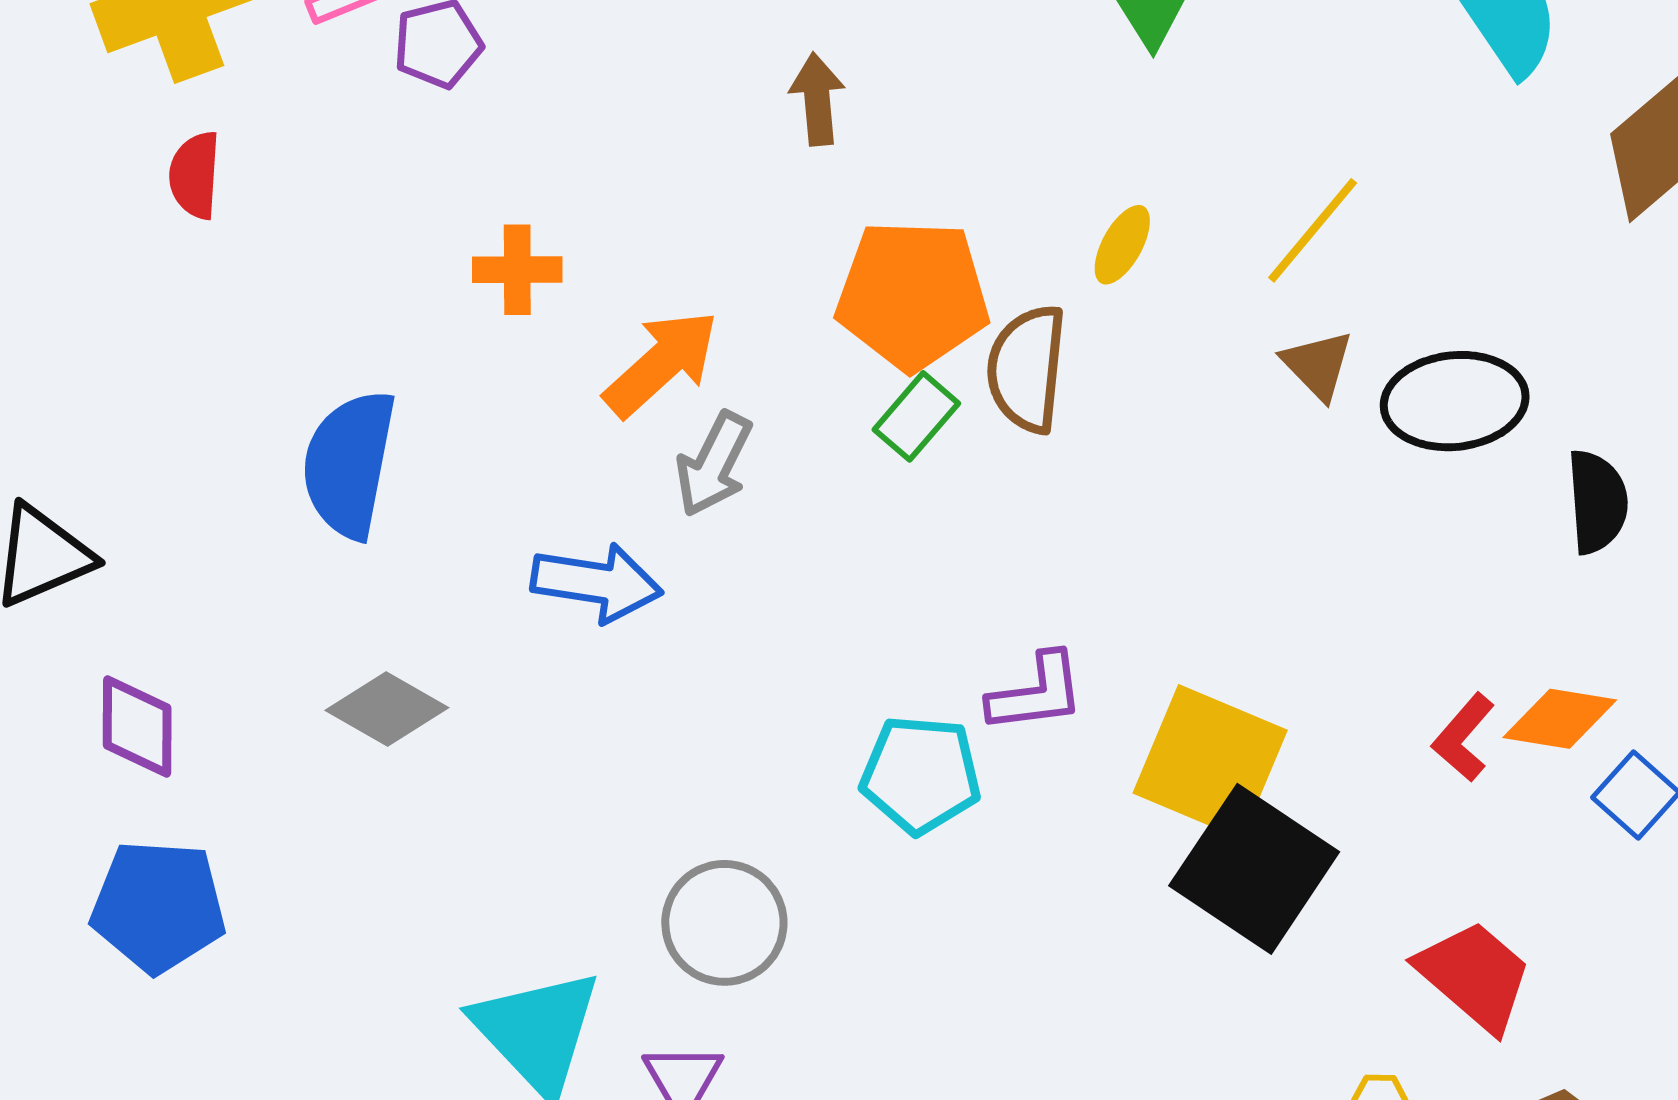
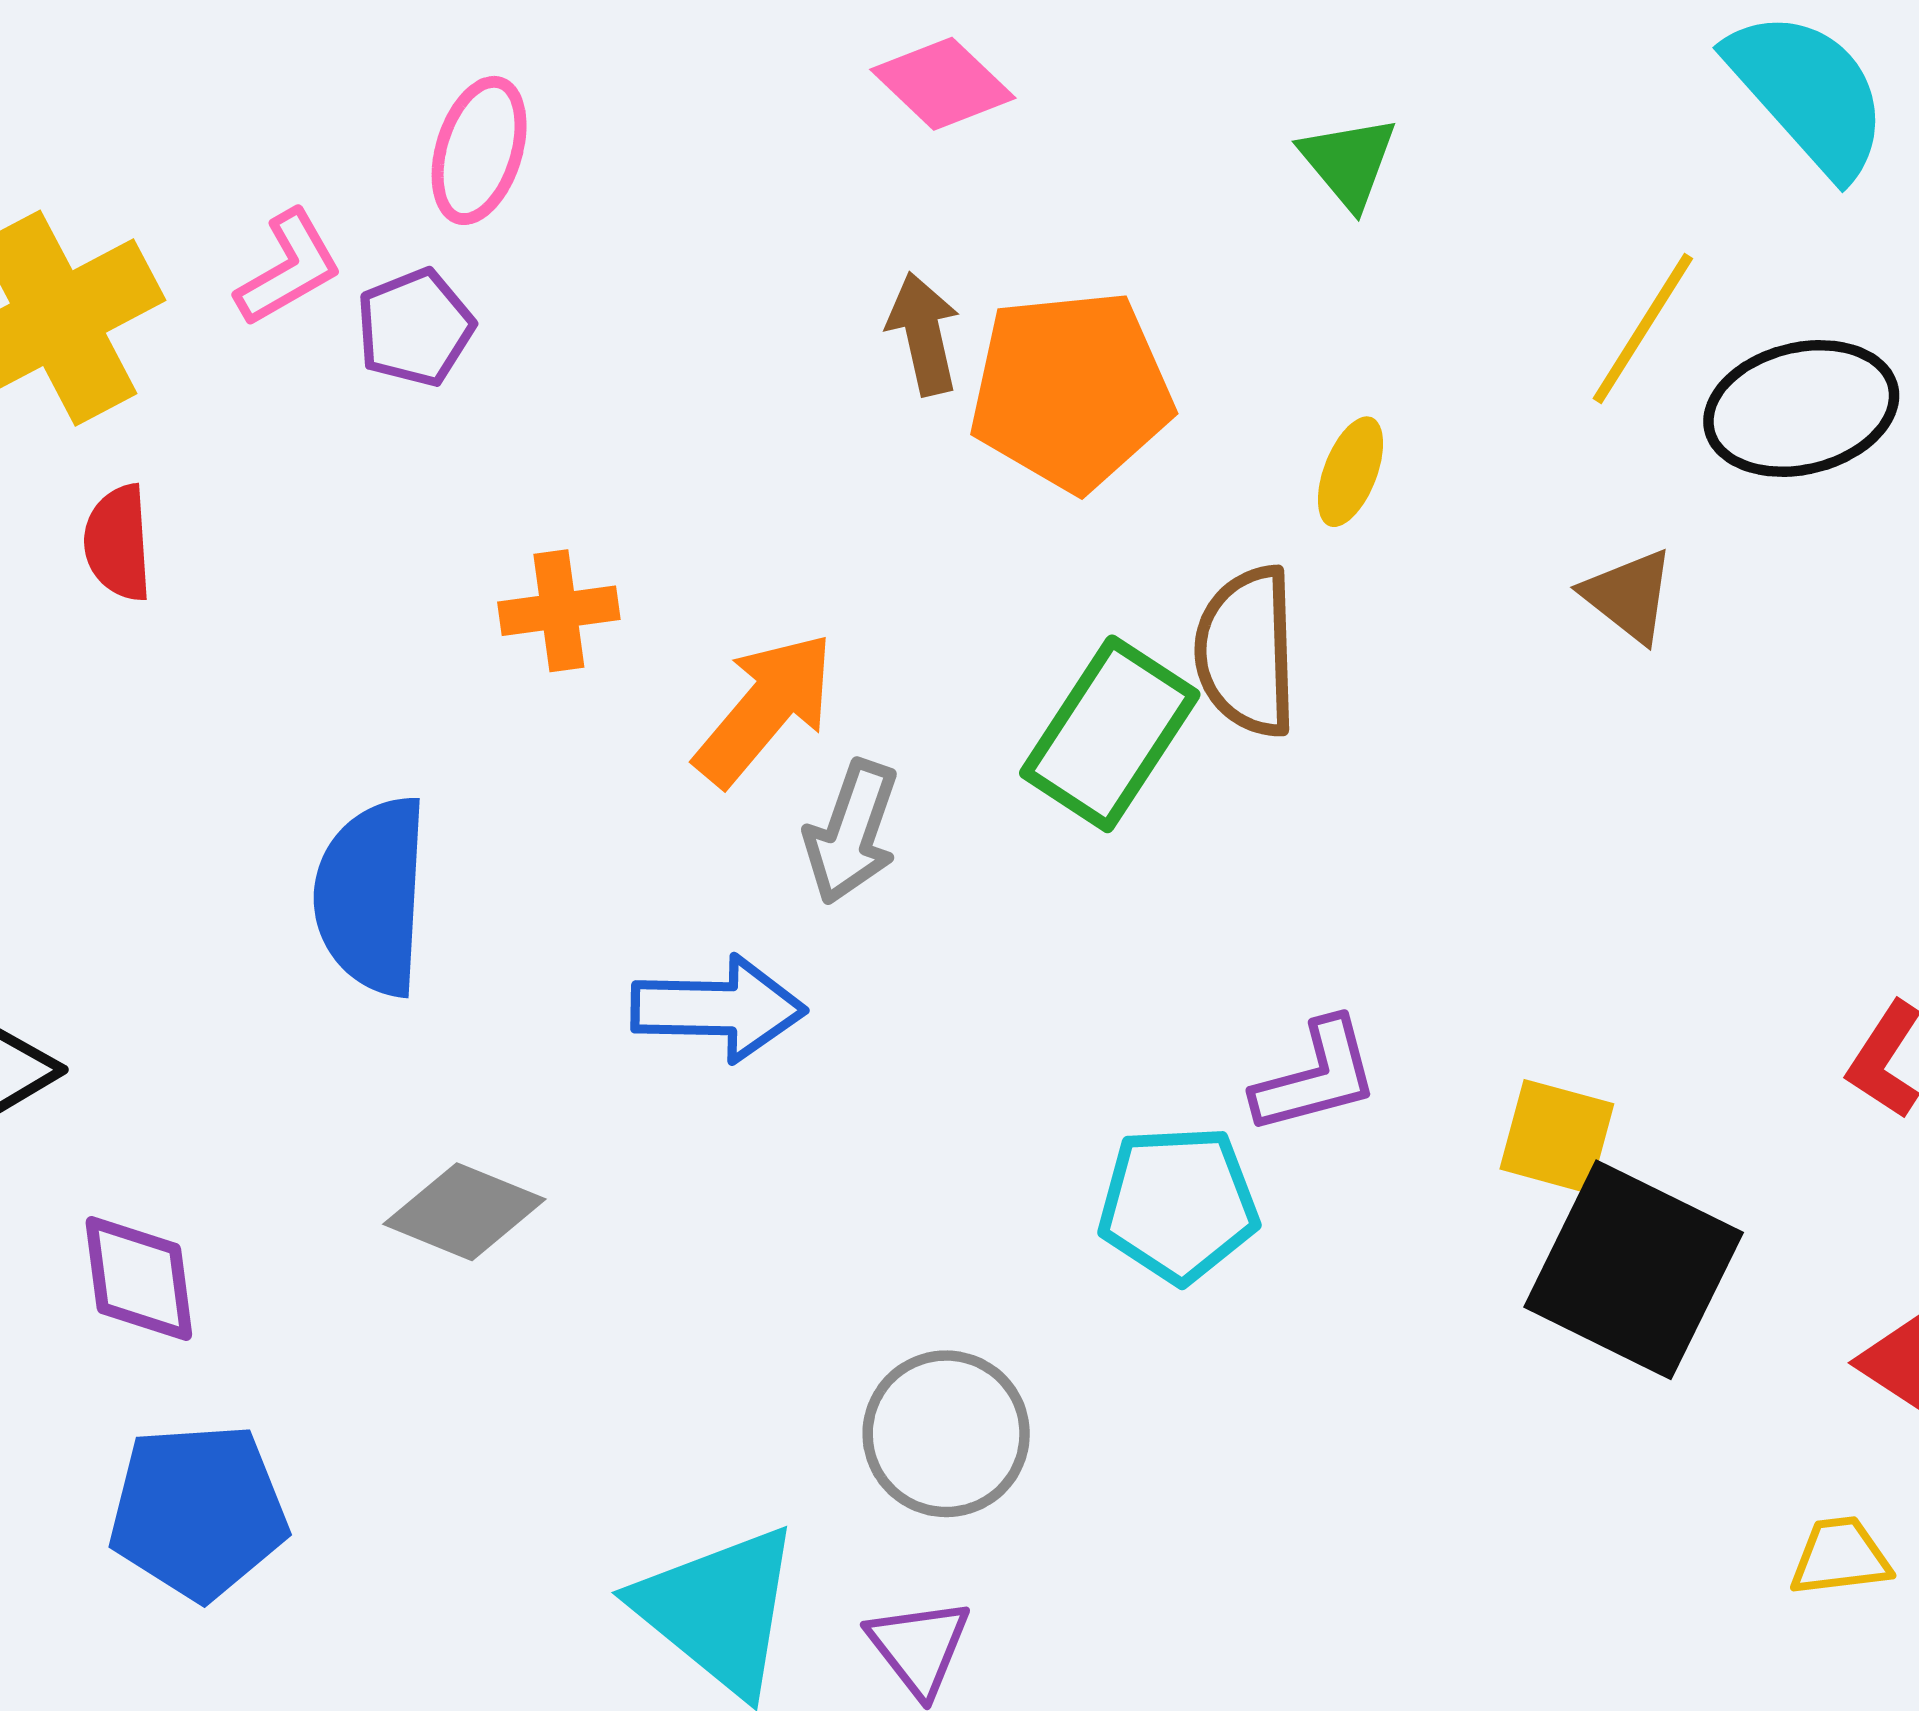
yellow line: (1313, 230) -> (1643, 329), moved
orange pentagon: (912, 295) -> (1071, 390), moved
black ellipse: (1455, 401) -> (1801, 409), moved
green rectangle: (916, 416) -> (1110, 734), size x1.6
yellow square: (1210, 762) -> (1557, 1136), size x0.6

